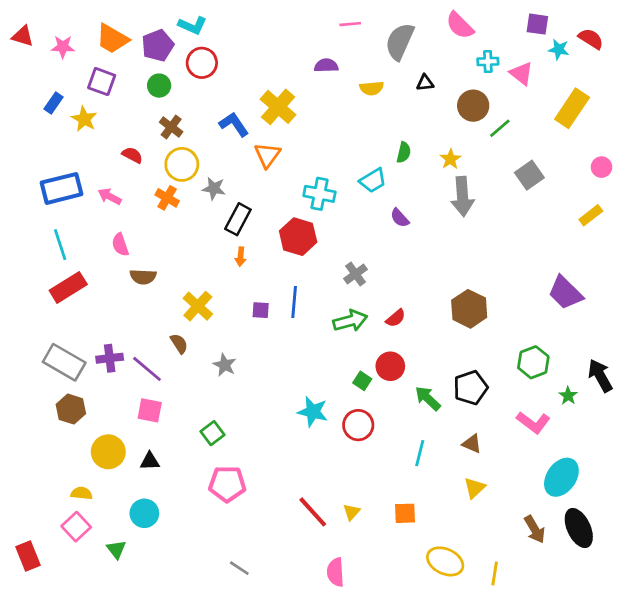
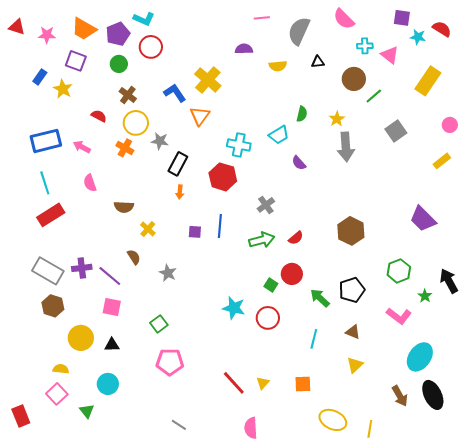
brown semicircle: (143, 277) -> (124, 207), moved
yellow cross: (198, 306) -> (148, 229), size x0.7

